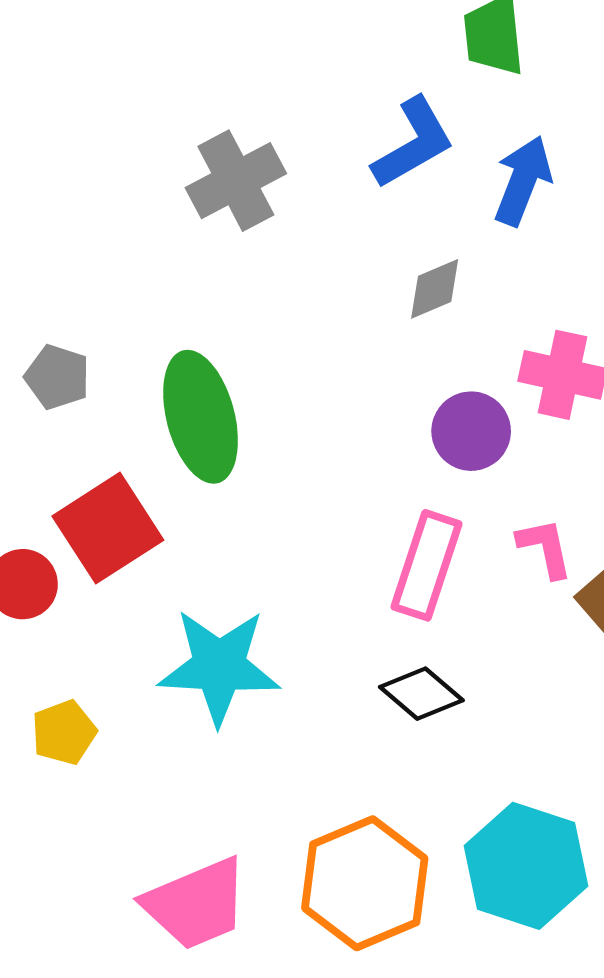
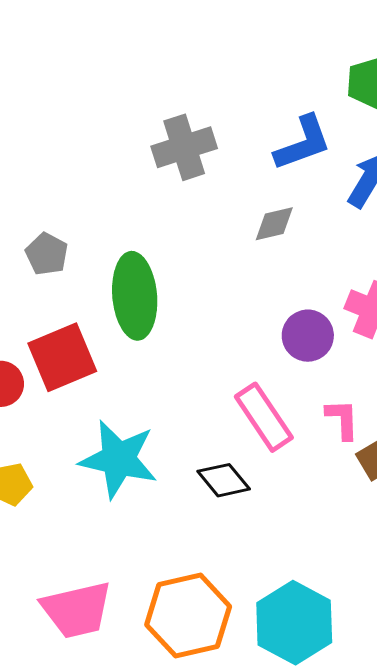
gray diamond: (435, 289) -> (274, 224), moved
pink rectangle: (426, 565) -> (264, 417), turned -62
black diamond: (421, 694) -> (224, 480), moved

